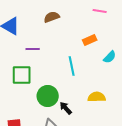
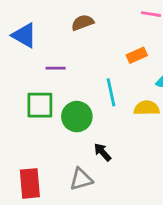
green circle: (48, 96) -> (77, 117), moved
yellow semicircle: (97, 97) -> (147, 108), moved

